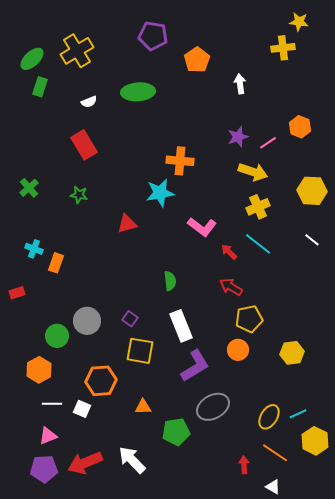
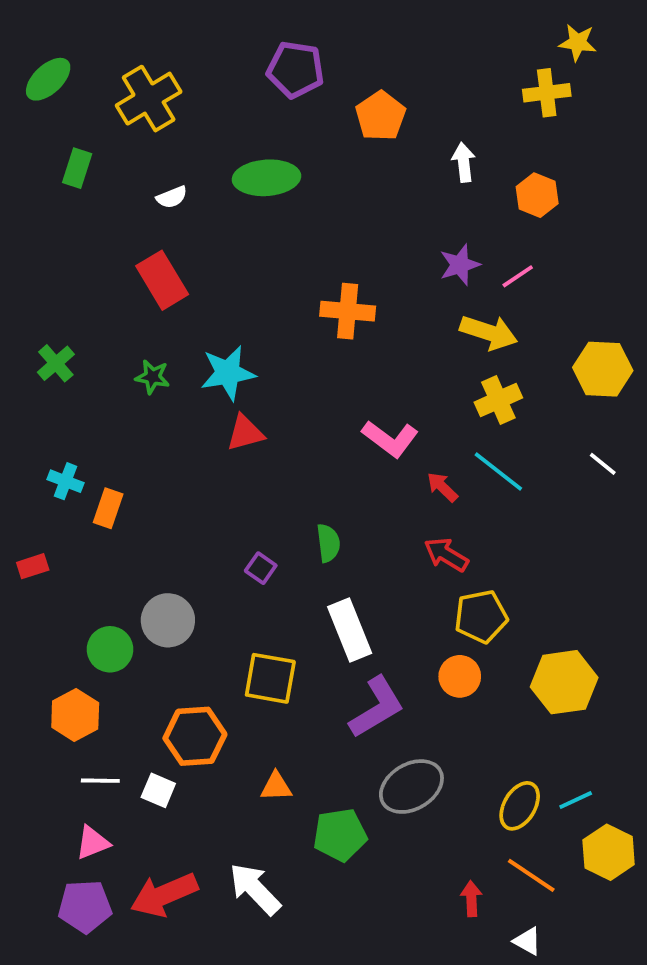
green ellipse: (32, 59) -> (48, 79), moved
orange hexagon: (300, 127) -> (537, 195), moved
cyan star: (160, 193) -> (228, 373), moved
purple square: (130, 319) -> (261, 568), moved
yellow hexagon: (292, 353) -> (564, 682), size x1.4

